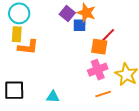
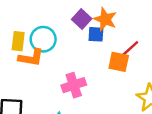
cyan circle: (19, 13) -> (43, 39), moved
pink cross: (98, 70) -> (74, 85), moved

